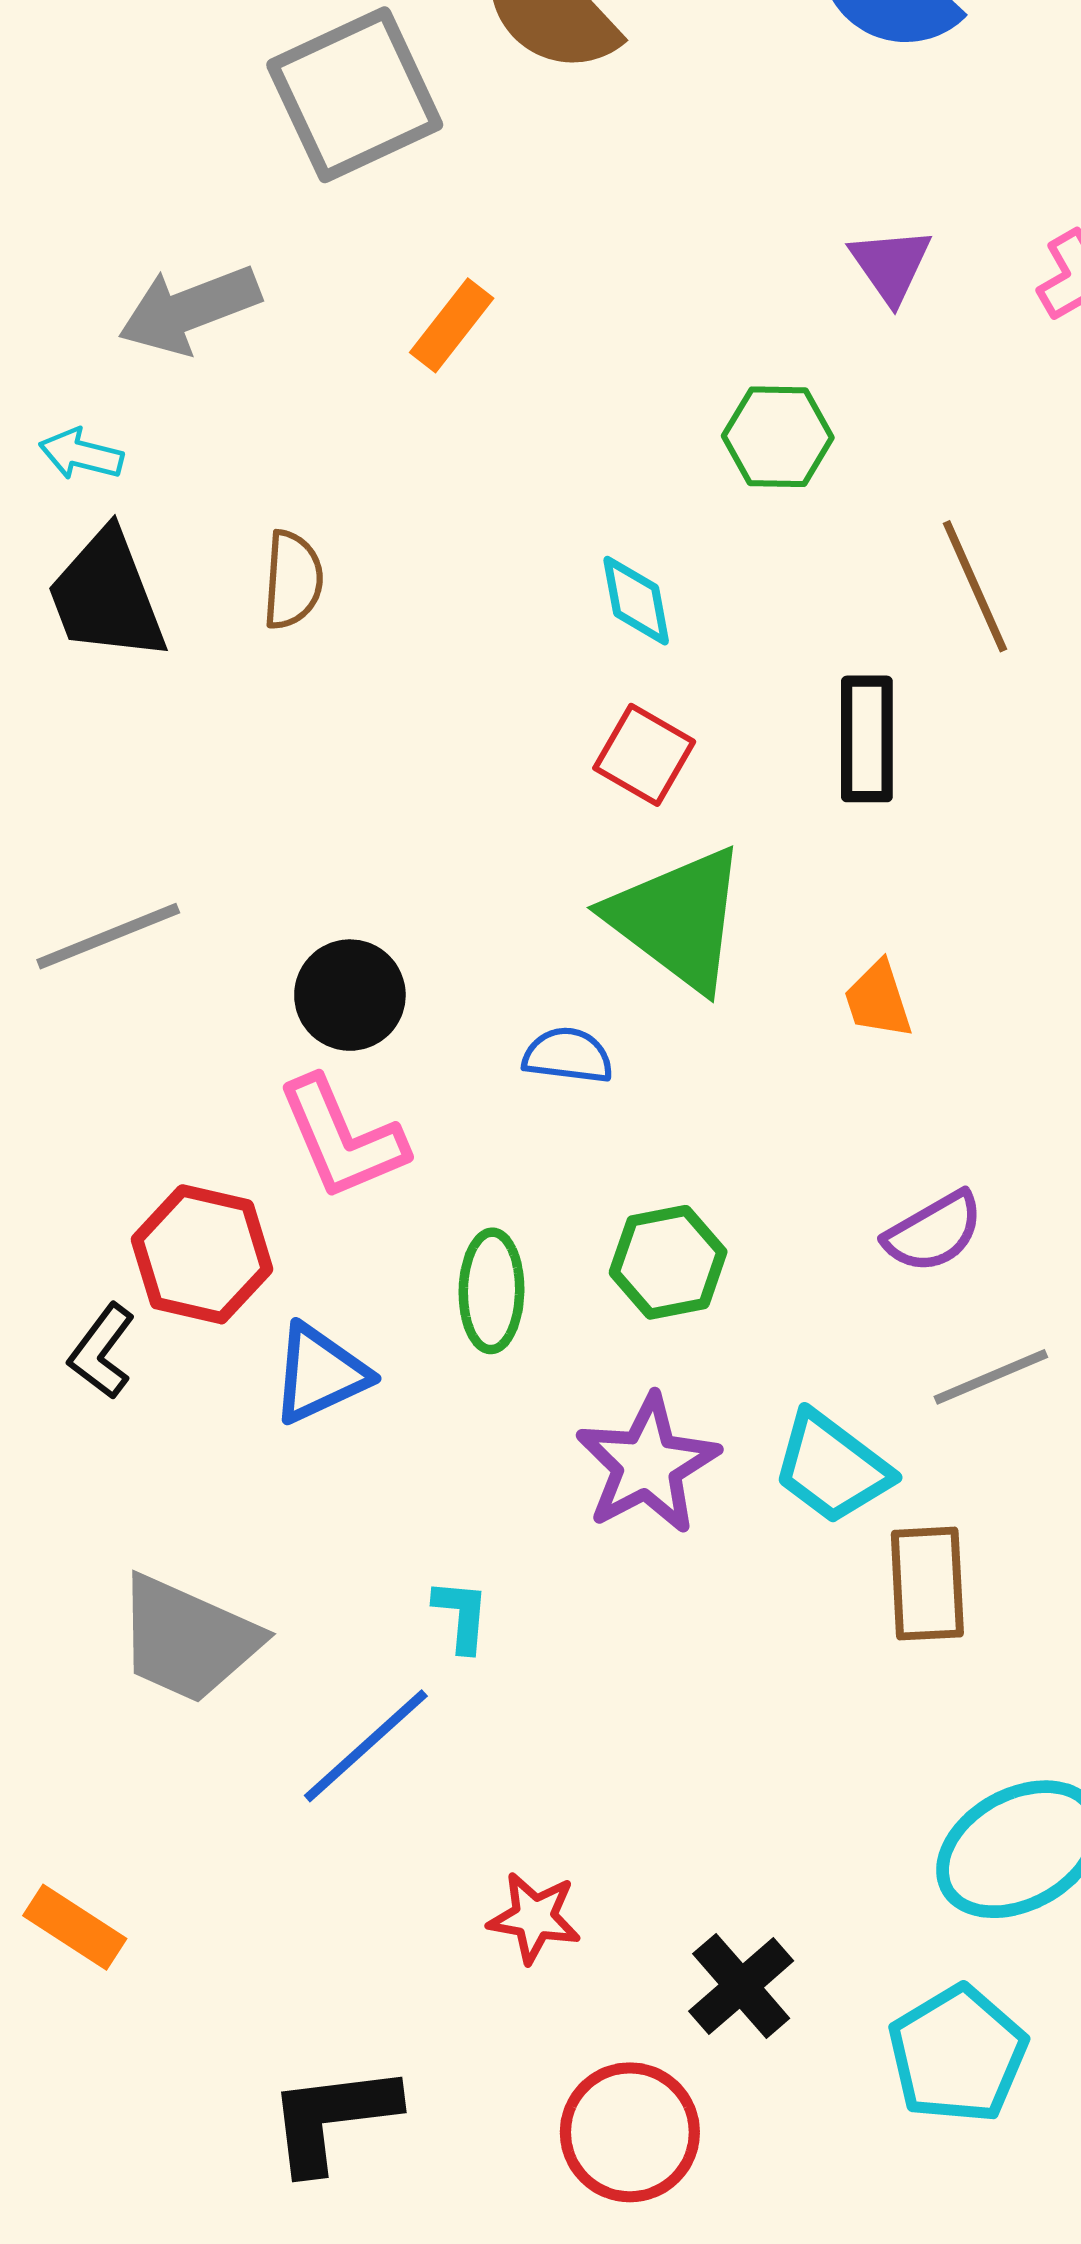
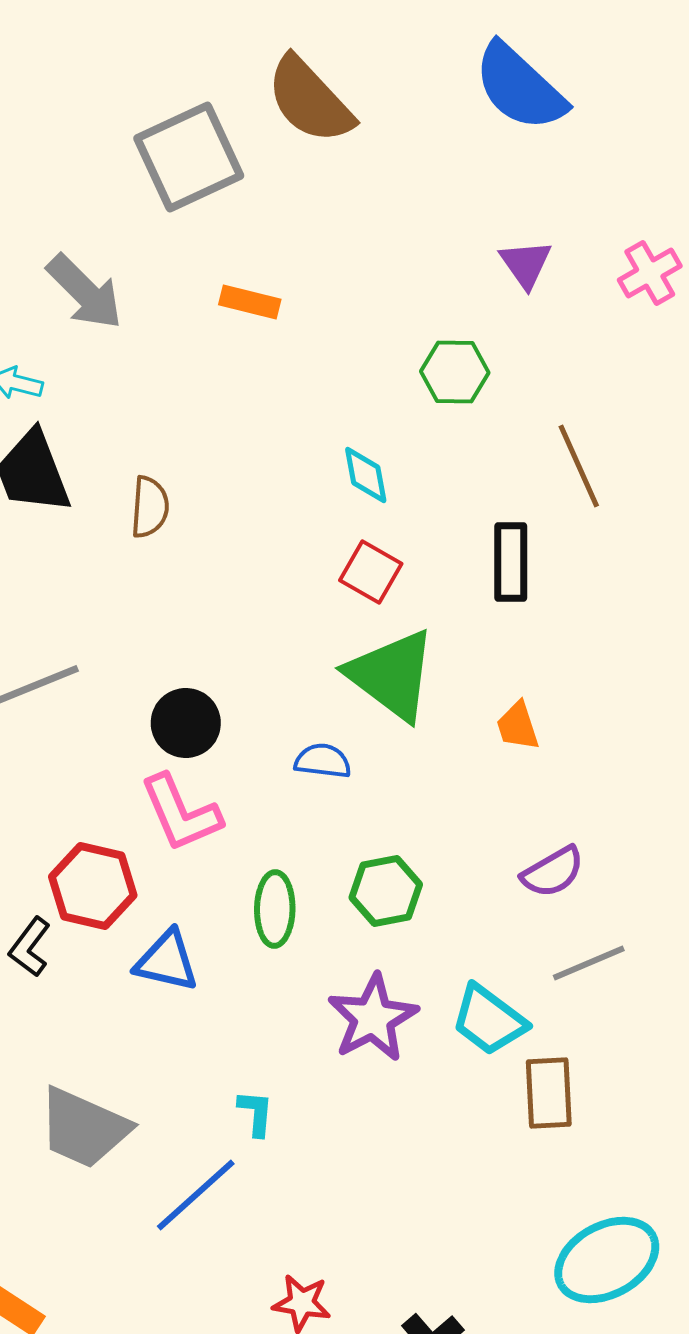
gray arrow: (189, 310) -> (85, 292), turned -114
orange rectangle: (452, 325) -> (250, 302), turned 66
brown semicircle: (293, 580) -> (150, 507), moved
blue triangle: (320, 1374) -> (167, 961), turned 38

